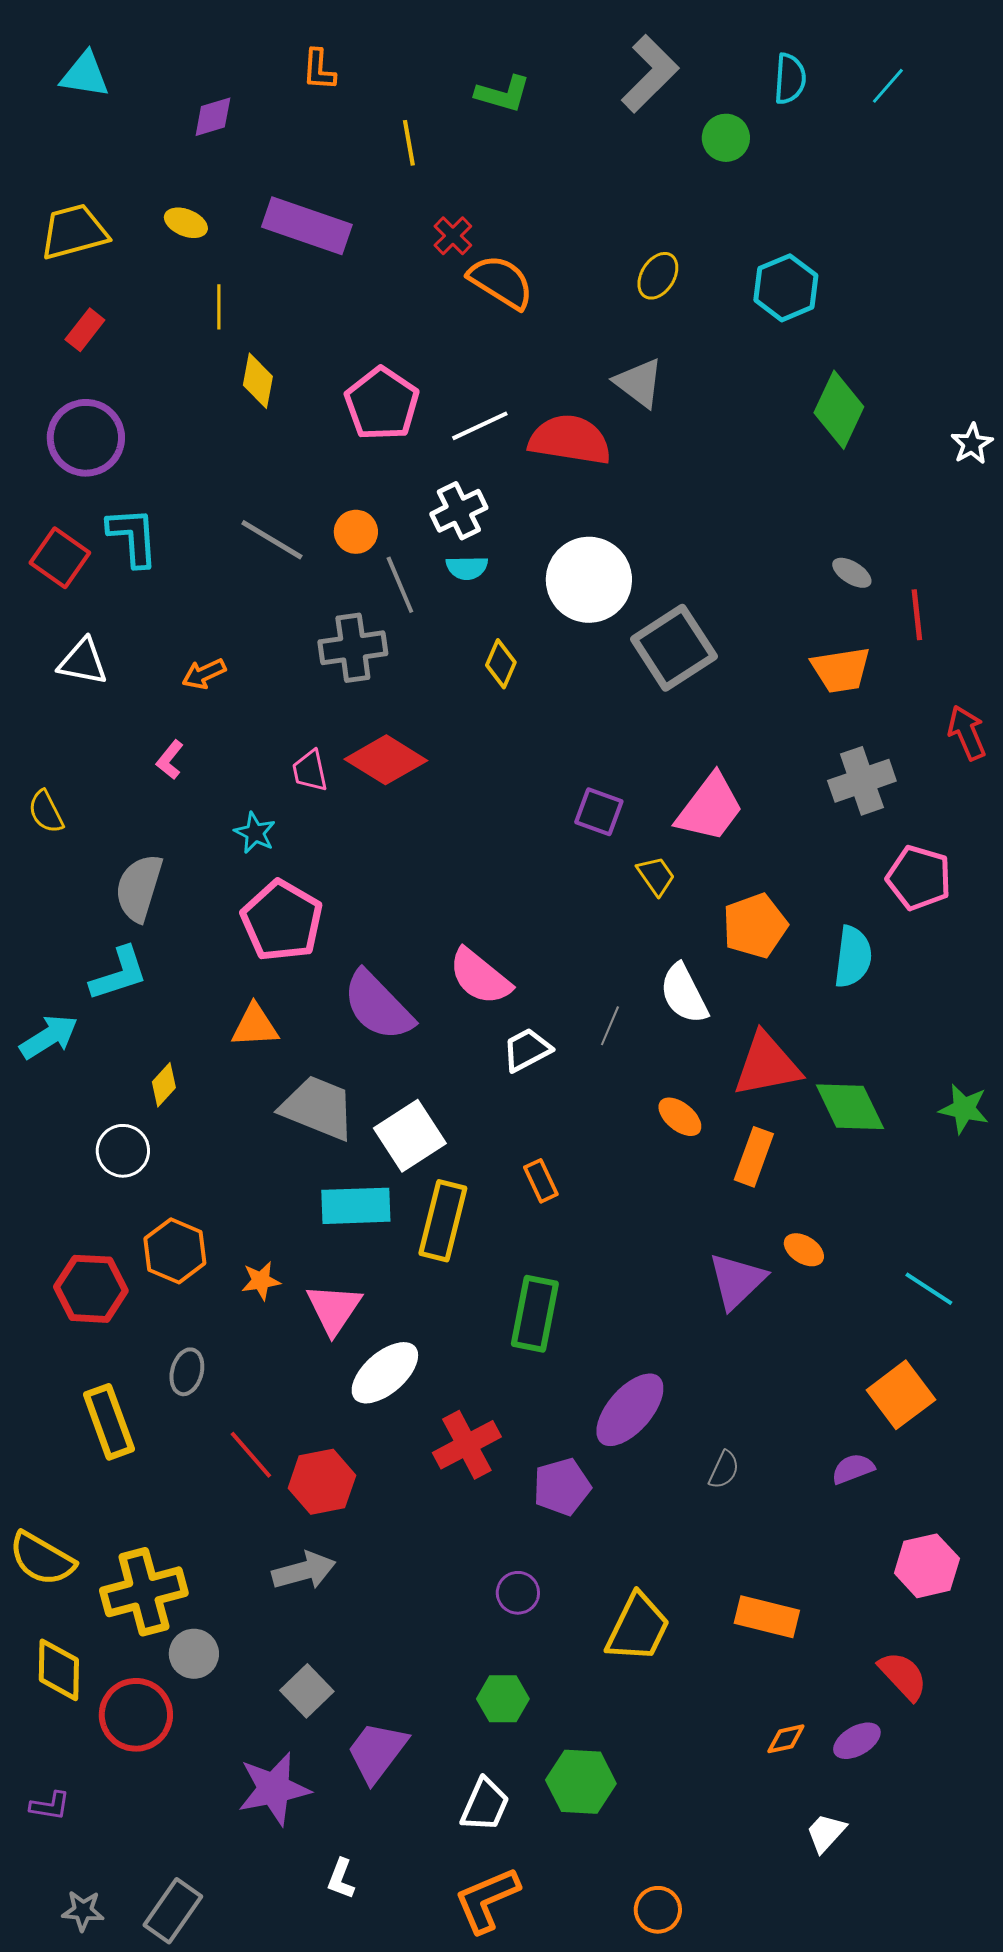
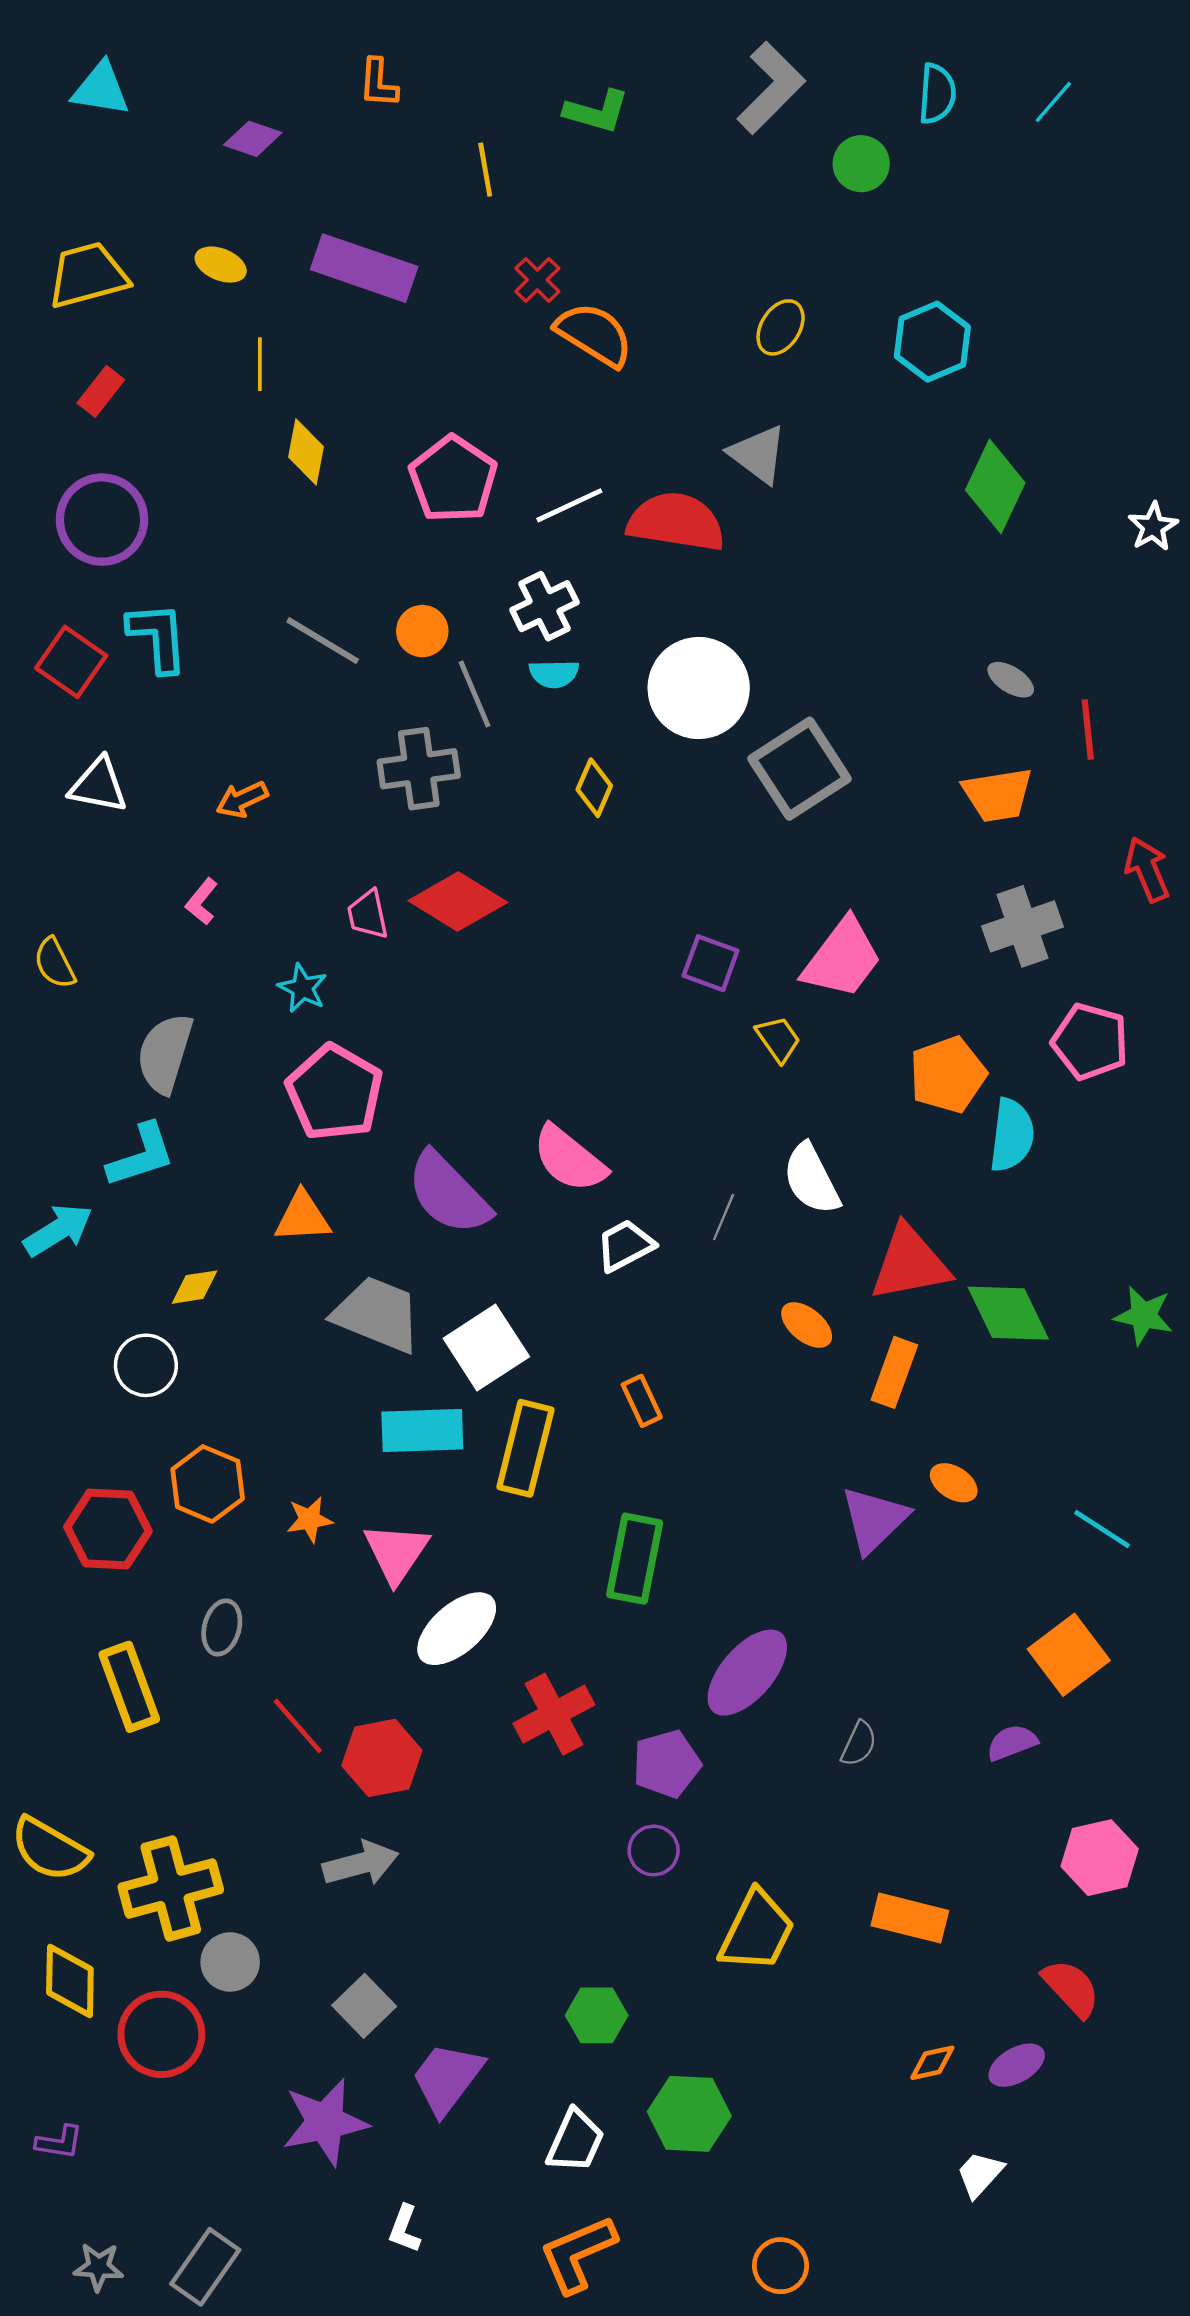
purple diamond: (213, 117) -> (253, 139), turned 36
orange pentagon: (755, 926) -> (948, 1075), moved
yellow diamond: (164, 1085) -> (195, 1287), turned 39
purple circle: (518, 1593) -> (654, 1850), moved

